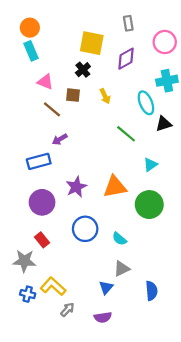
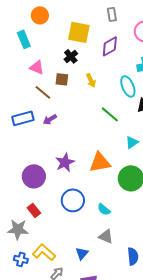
orange circle: (30, 28) -> (40, 15), moved
blue rectangle: (39, 161) -> (23, 118), moved
gray triangle: (122, 269) -> (106, 236), turned 49
blue triangle: (106, 287) -> (82, 253), moved

